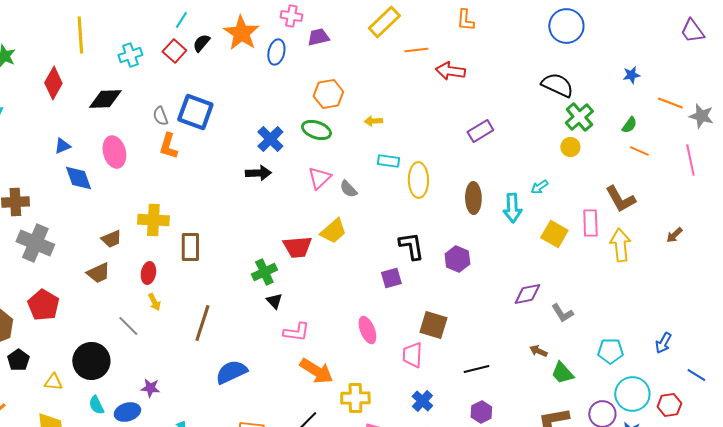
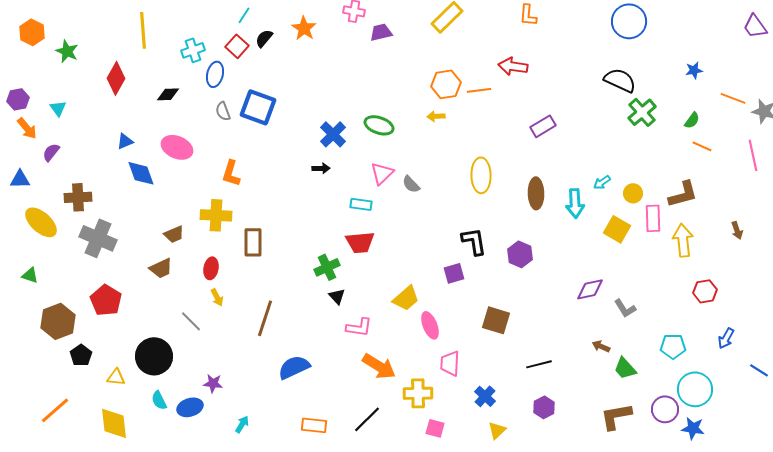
orange star: (241, 33) -> (304, 28), size x0.7
orange line: (416, 50) -> (479, 90), moved
blue ellipse: (276, 52) -> (215, 74), moved
orange hexagon: (328, 94) -> (446, 84), moved
black diamond: (105, 99) -> (168, 94), size x0.7
orange L-shape: (168, 146) -> (231, 173), moved
yellow circle: (570, 147) -> (633, 193), moved
pink ellipse: (114, 152) -> (177, 147), turned -52
cyan rectangle: (388, 161) -> (361, 204), moved
black arrow: (258, 173) -> (321, 168), size x0.7
brown L-shape: (620, 199) -> (683, 194), turned -76
yellow trapezoid: (333, 231) -> (406, 298), moved
brown arrow: (674, 235) -> (737, 230), turned -66
pink trapezoid: (412, 355) -> (450, 363), moved
red hexagon: (669, 405) -> (705, 291), moved

